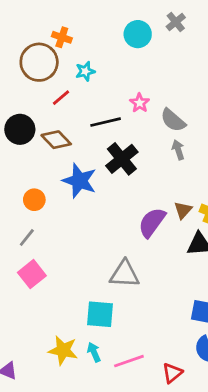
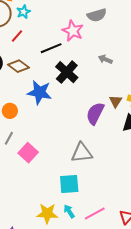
cyan star: (85, 71) -> (24, 12), moved
pink star: (140, 103) -> (73, 31), size x1.5
gray semicircle: (173, 120) -> (97, 15), moved, turned -48
gray arrow: (178, 150) -> (105, 59), turned -40
pink square: (32, 274) -> (28, 153), moved

